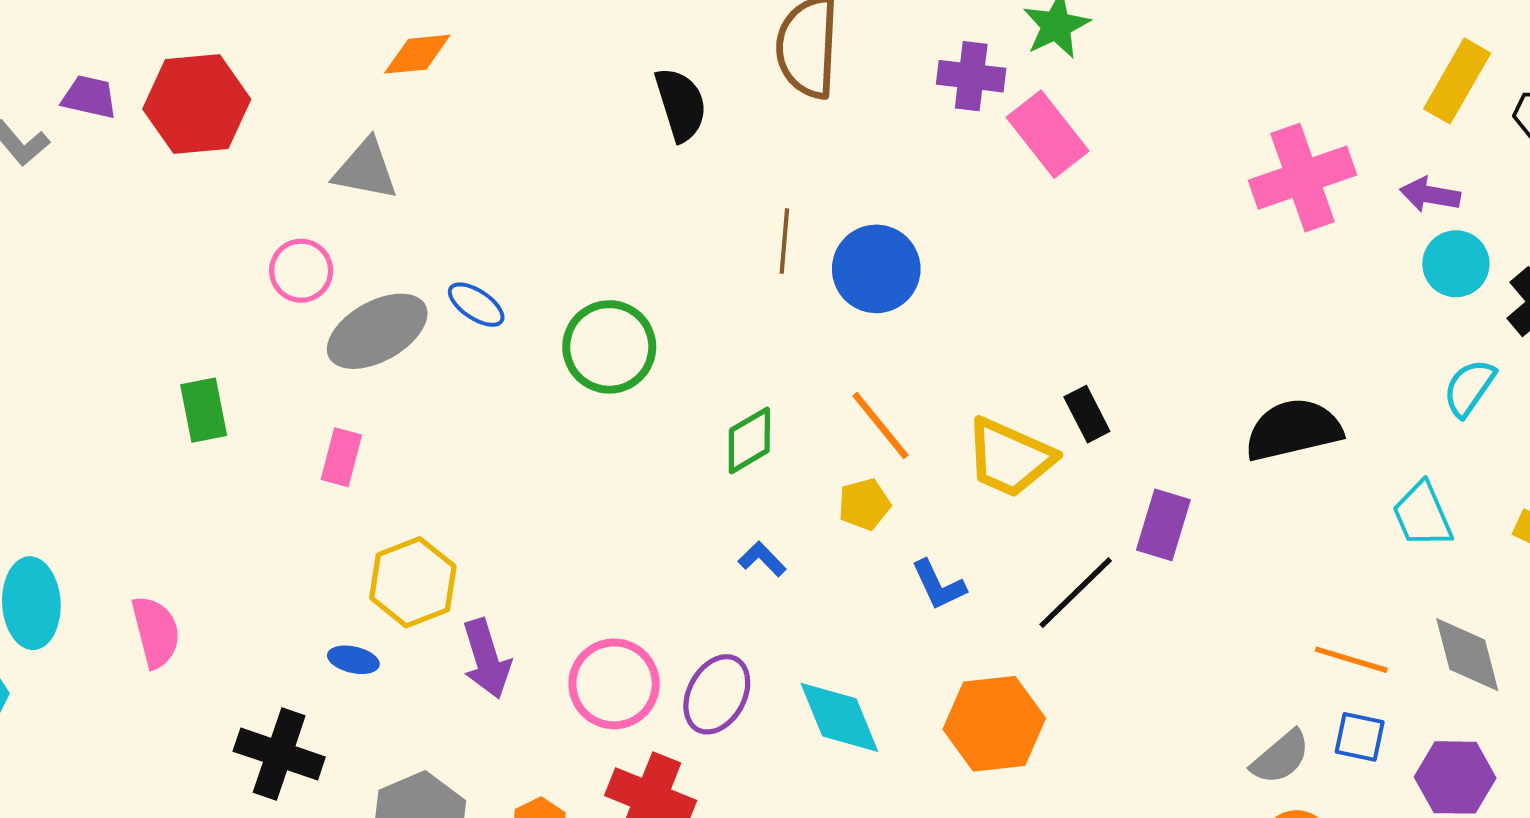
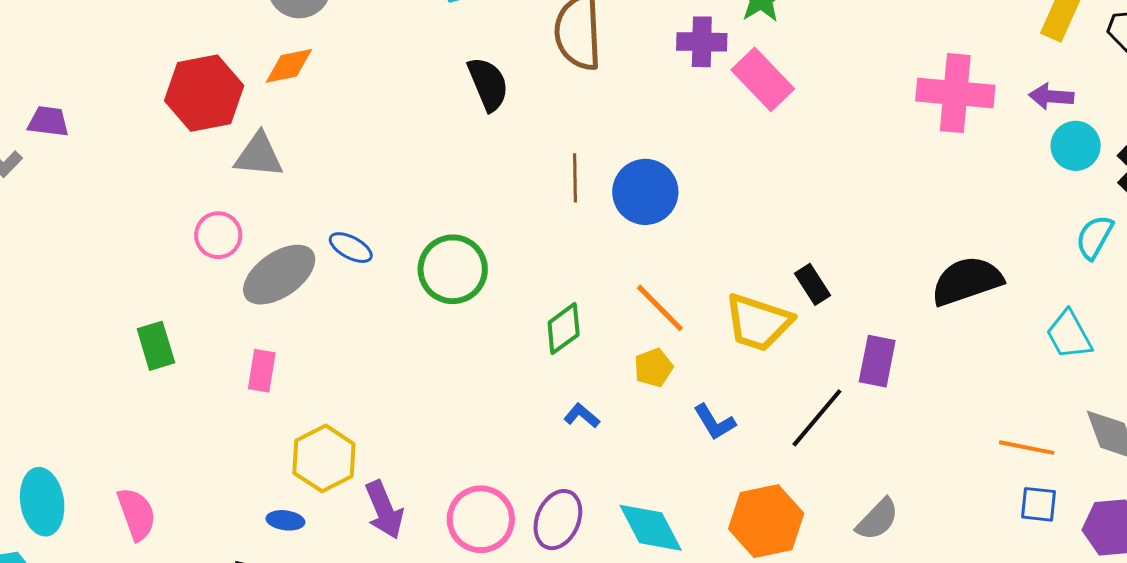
red hexagon: (197, 104) -> (204, 93), moved
pink cross: (1303, 178) -> (955, 93), turned 30
gray semicircle: (1281, 757) -> (877, 519), moved

